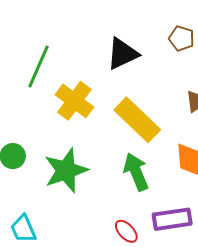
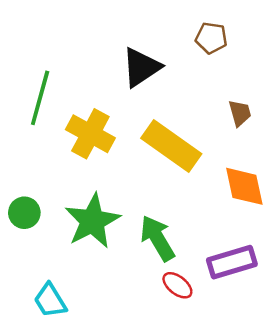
green arrow: (136, 172) -> (157, 238), moved

